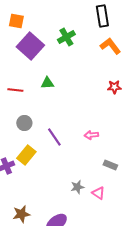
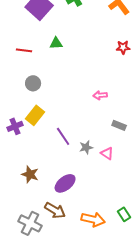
purple line: (54, 137) -> (63, 136), moved
brown star: (21, 214) -> (30, 174), turned 30

